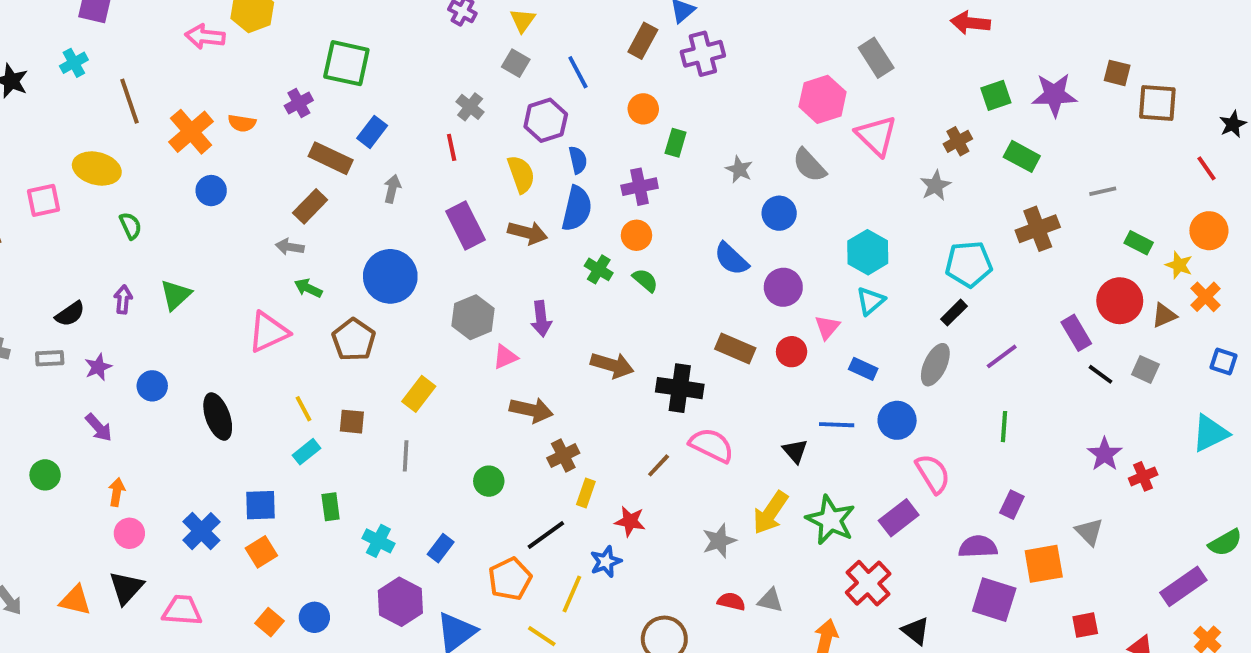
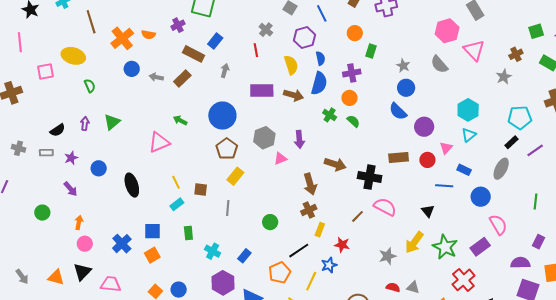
blue circle: (779, 213) -> (406, 88), moved
purple rectangle: (465, 226) -> (262, 90), turned -65
gray arrow: (290, 247) -> (156, 77), moved
brown pentagon: (354, 340) -> (227, 149), moved
brown rectangle: (735, 348) -> (399, 157), turned -30
purple line: (1002, 356) -> (535, 150), moved
brown arrow: (531, 410) -> (310, 184), moved, turned 60
blue line: (837, 425) -> (444, 186), moved

